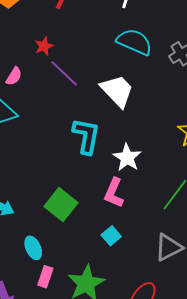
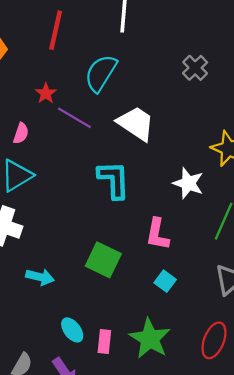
cyan semicircle: (134, 42) -> (101, 73), moved, turned -69
white star: (127, 158) -> (188, 183), moved
cyan ellipse: (33, 248) -> (72, 330), moved

